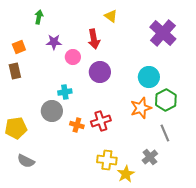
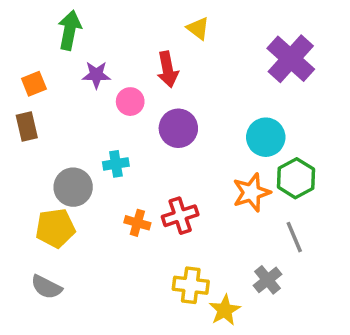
green arrow: (39, 17) -> (70, 30), size x1.5
gray circle: (52, 111) -> (73, 187), moved
yellow pentagon: (16, 128) -> (55, 228), moved

